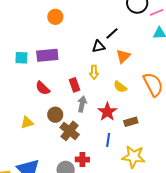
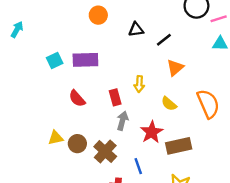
black triangle: (99, 46) -> (136, 30), moved
cyan square: (21, 58) -> (55, 61), turned -32
brown circle: (55, 115) -> (77, 144), moved
brown rectangle: (131, 122) -> (179, 146), size x1.5
blue line: (108, 140) -> (138, 166), moved, turned -32

